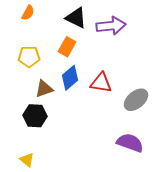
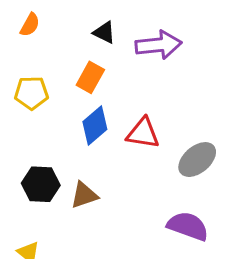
black triangle: (76, 18) -> (104, 33), size x0.7
brown triangle: (44, 89) -> (84, 195), moved

